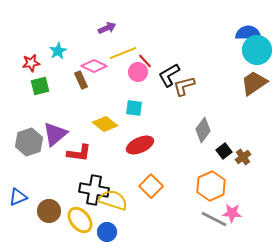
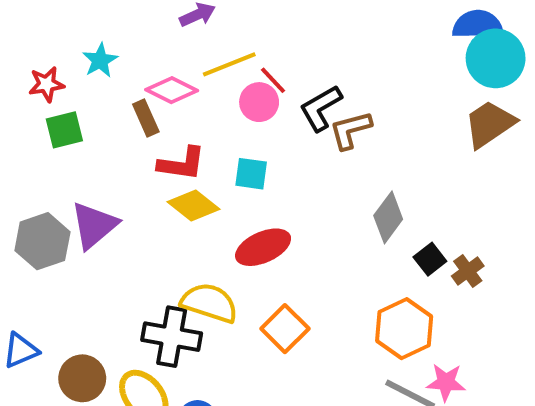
red L-shape: (79, 153) -> (182, 164), moved
yellow semicircle: (113, 200) -> (209, 303), moved

